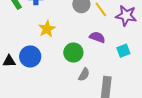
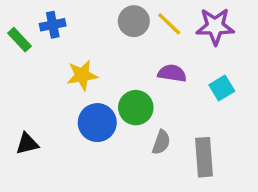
yellow star: (47, 29) -> (82, 75), turned 30
blue circle: (30, 56) -> (97, 123), moved

